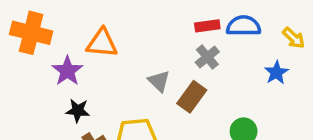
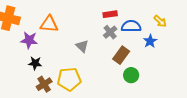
blue semicircle: (244, 26) -> (131, 26), moved
purple star: (67, 71) -> (29, 40), turned -30
brown rectangle: (192, 97) -> (121, 55), moved

